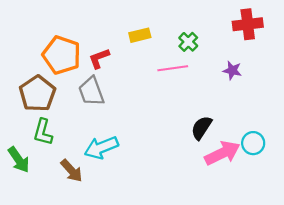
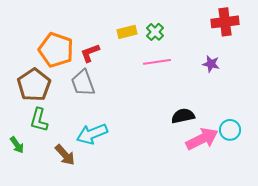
green cross: (188, 42) -> (155, 32), moved
black semicircle: (201, 128) -> (183, 116), turned 45
green arrow: (19, 160) -> (17, 145), size x0.7

